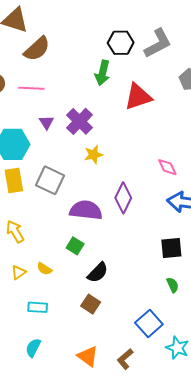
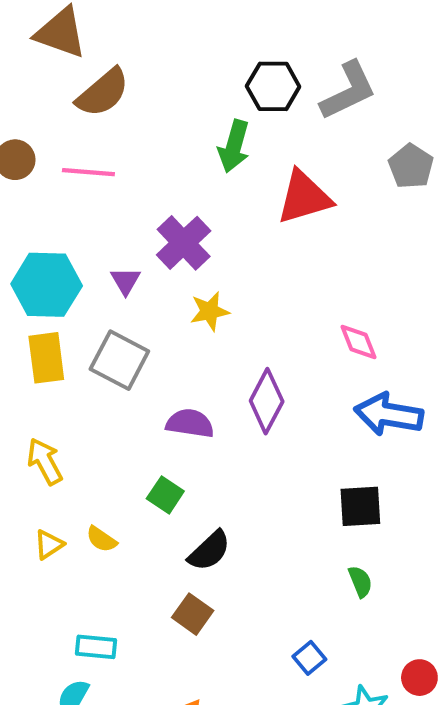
purple triangle: (46, 122) -> (126, 281), moved
purple semicircle: (86, 210) -> (190, 423), size x0.7
cyan rectangle: (38, 307) -> (96, 647), moved
blue square: (149, 324) -> (309, 658), size x0.6

